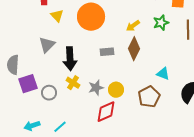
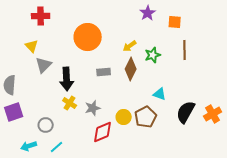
yellow triangle: (57, 16) -> (32, 46), moved
green star: (161, 23) -> (153, 55), moved
purple square: (28, 84) -> (14, 112), moved
yellow circle: (116, 90) -> (124, 117), moved
gray circle: (49, 93) -> (46, 125), moved

